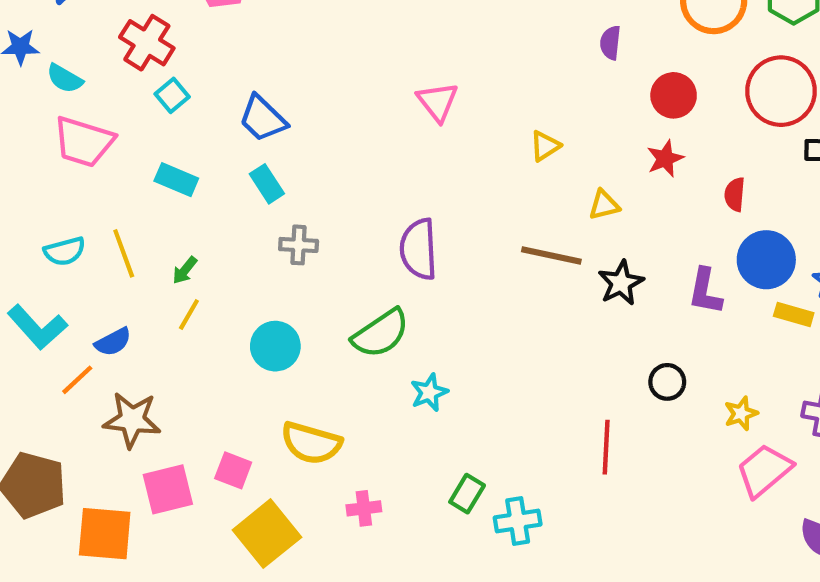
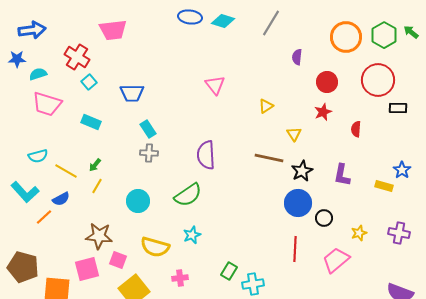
cyan semicircle: (65, 79) -> (38, 74), turned 132
blue trapezoid: (263, 119) -> (132, 93), turned -45
cyan rectangle: (267, 184) -> (148, 129), moved
yellow triangle: (604, 205) -> (294, 134), turned -49
yellow line: (124, 253) -> (66, 171), moved, turned -40
blue circle: (766, 260) -> (298, 203), moved
cyan star: (429, 392) -> (192, 235), moved
brown star: (132, 420) -> (99, 236), moved
pink trapezoid: (764, 470) -> (336, 260), moved

